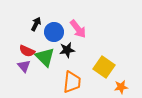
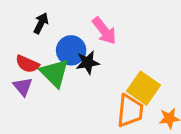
blue circle: (54, 32) -> (71, 50), moved
orange trapezoid: (72, 82) -> (130, 111), moved

